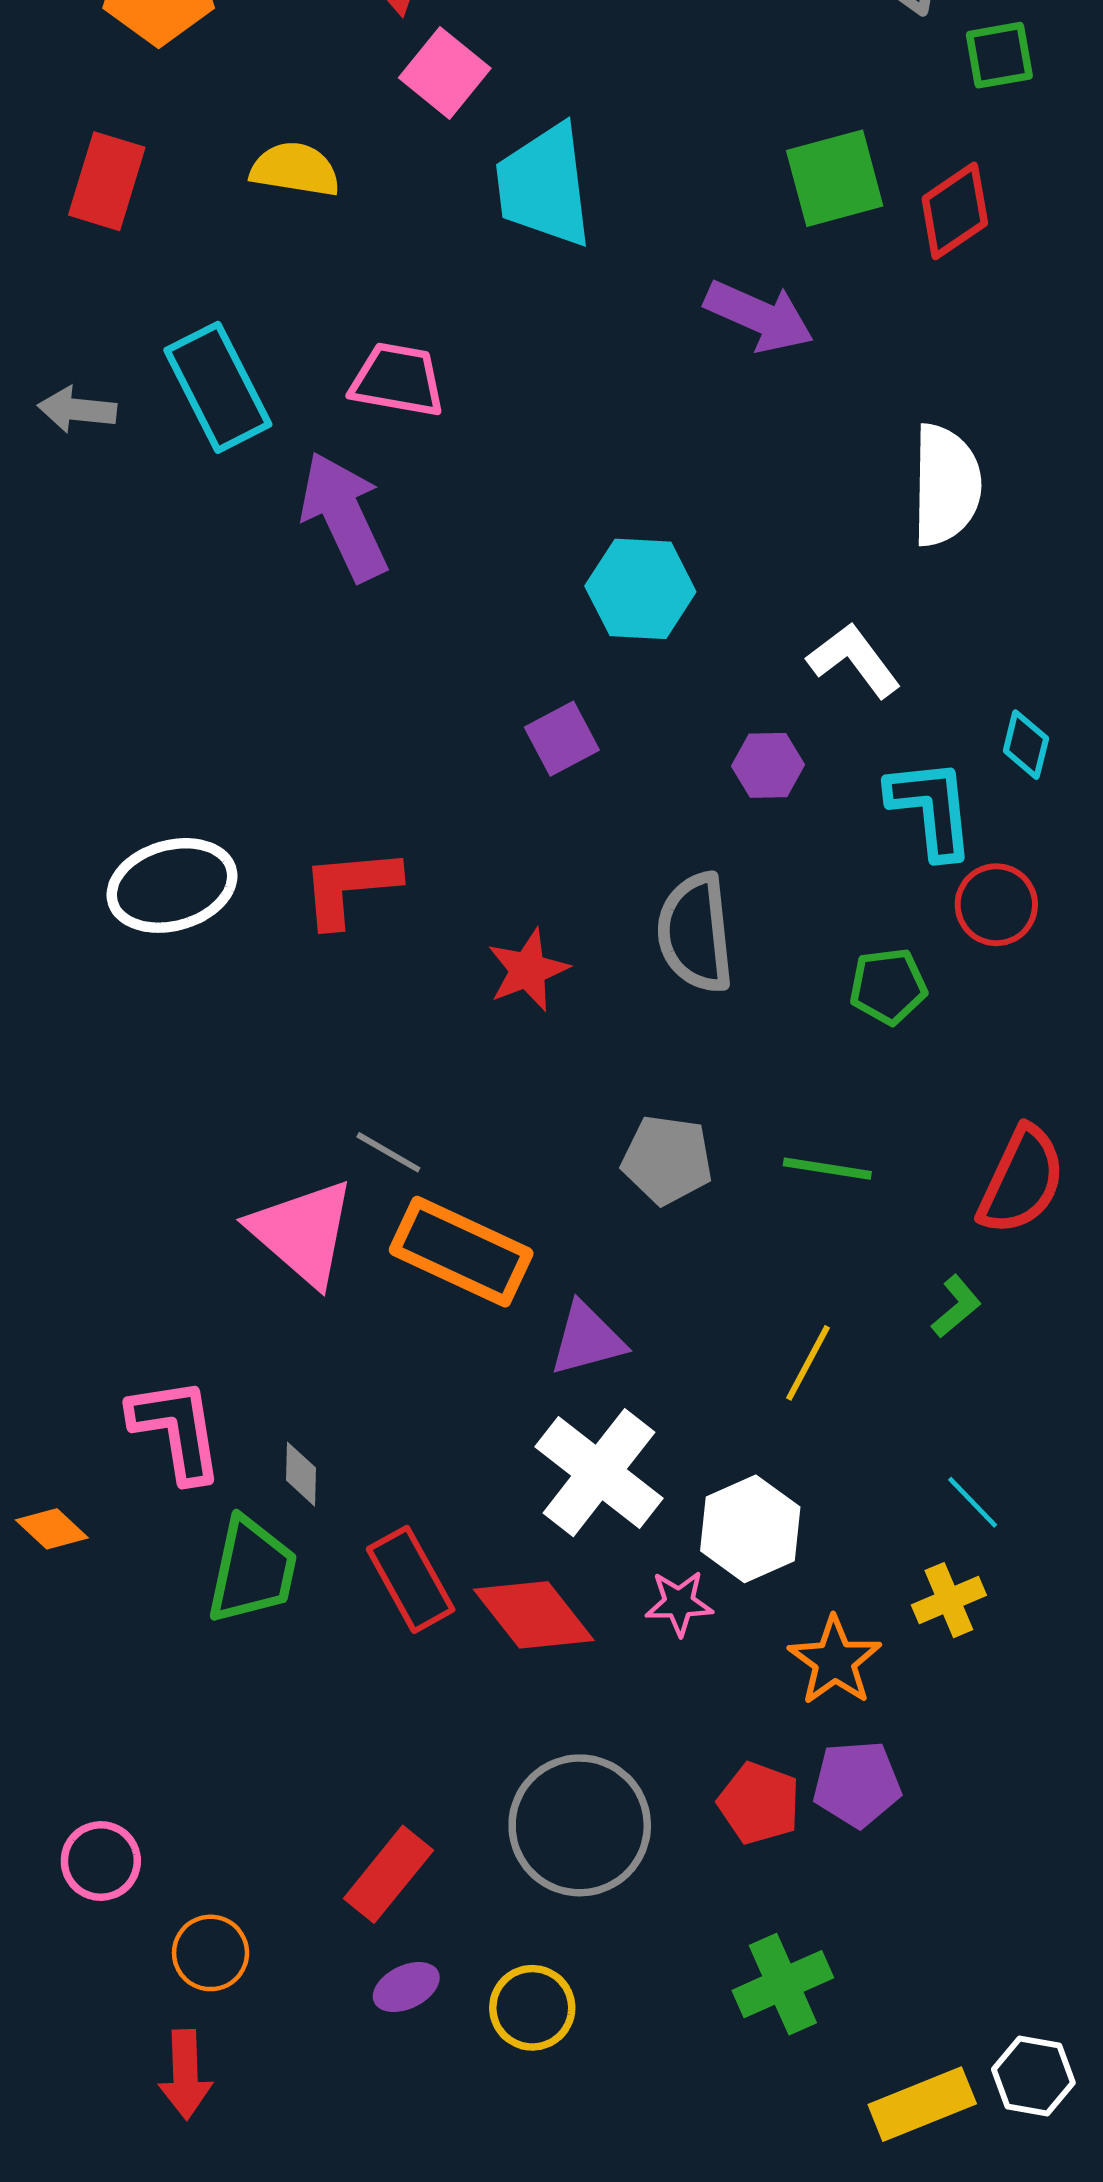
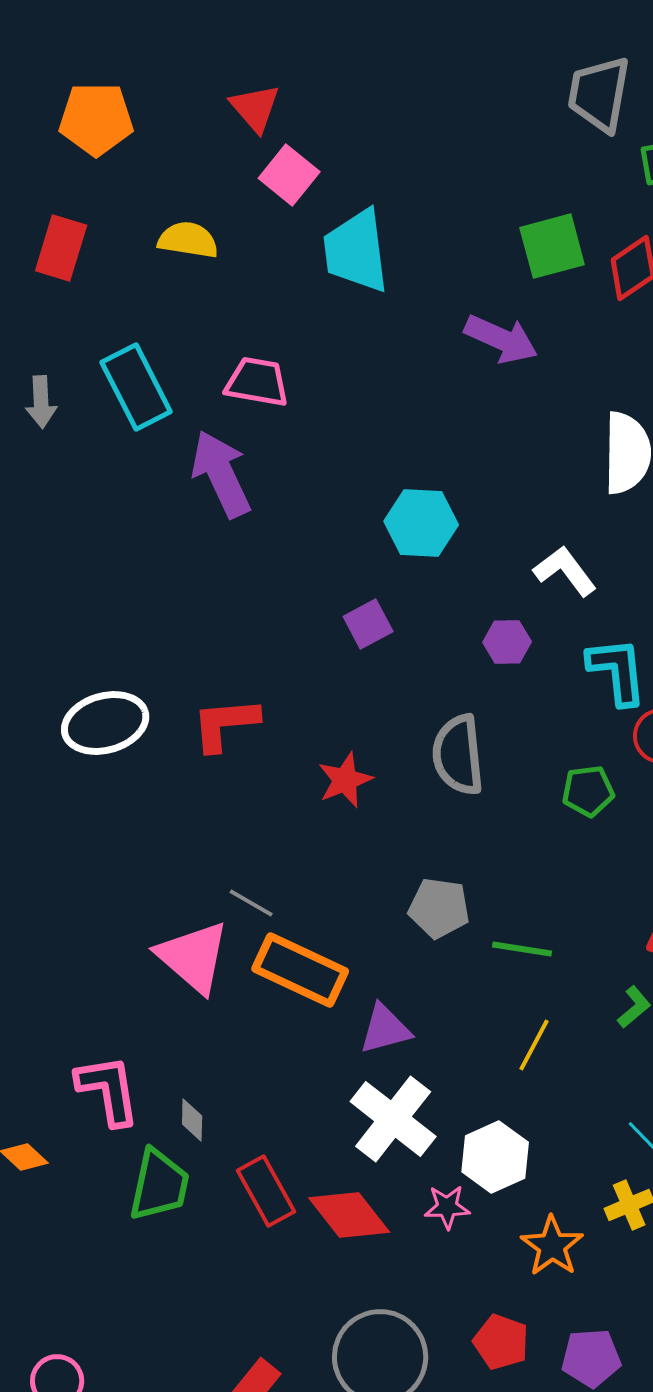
gray arrow: (77, 410) -> (41, 402), turned -99
green line: (827, 1169) -> (522, 949), moved
purple pentagon: (857, 1784) -> (591, 1358), moved

